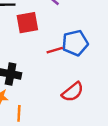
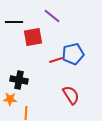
red semicircle: (73, 92) -> (71, 95), turned -84

